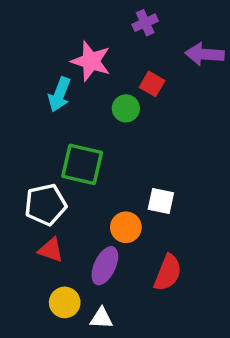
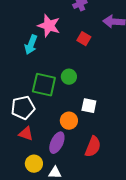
green circle: (126, 108) -> (69, 77), moved

